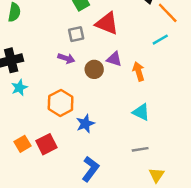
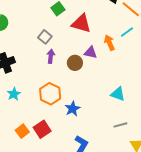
gray square: (76, 34) -> (45, 37), moved, turned -32
purple arrow: (66, 58) -> (51, 56), turned -96
orange arrow: (139, 71) -> (109, 43), moved
cyan star: (19, 88) -> (14, 94), moved

